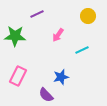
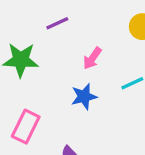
blue star: (61, 77) -> (84, 97), moved

